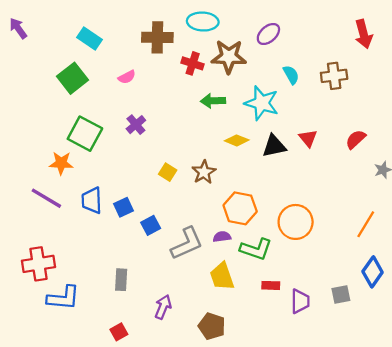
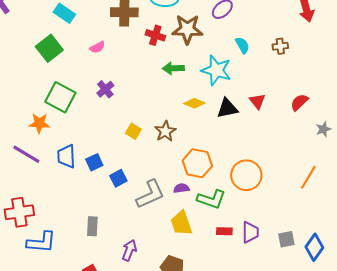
brown cross: (334, 76) -> (280, 46), size x0.7
blue diamond: (373, 272) -> (314, 247), moved
purple trapezoid: (300, 301) -> (250, 232), moved

